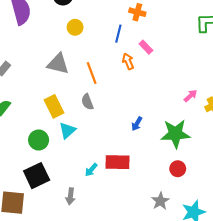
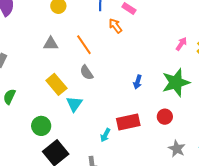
gray triangle: (58, 64) -> (51, 44), size x0.7
green circle: (39, 140) -> (41, 126), moved
red circle: (178, 169) -> (165, 117), moved

